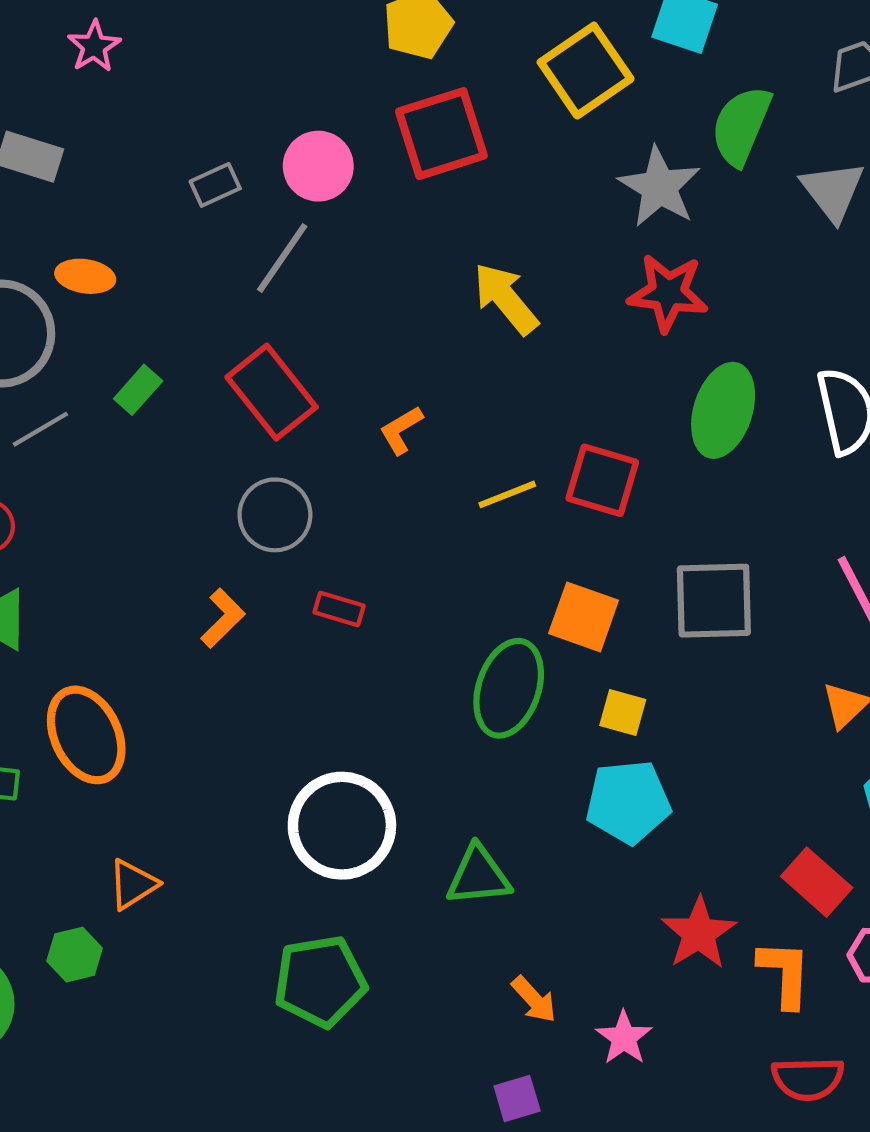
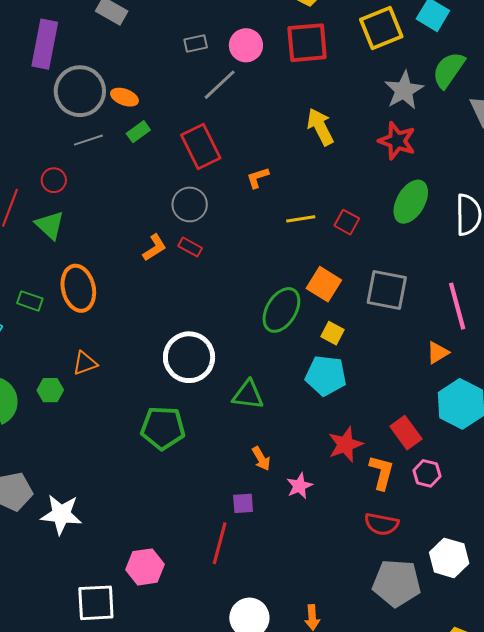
orange ellipse: (85, 276) -> (124, 97), moved
red square: (602, 480) -> (347, 222), size x0.7
red rectangle: (339, 609) -> (190, 247), moved

